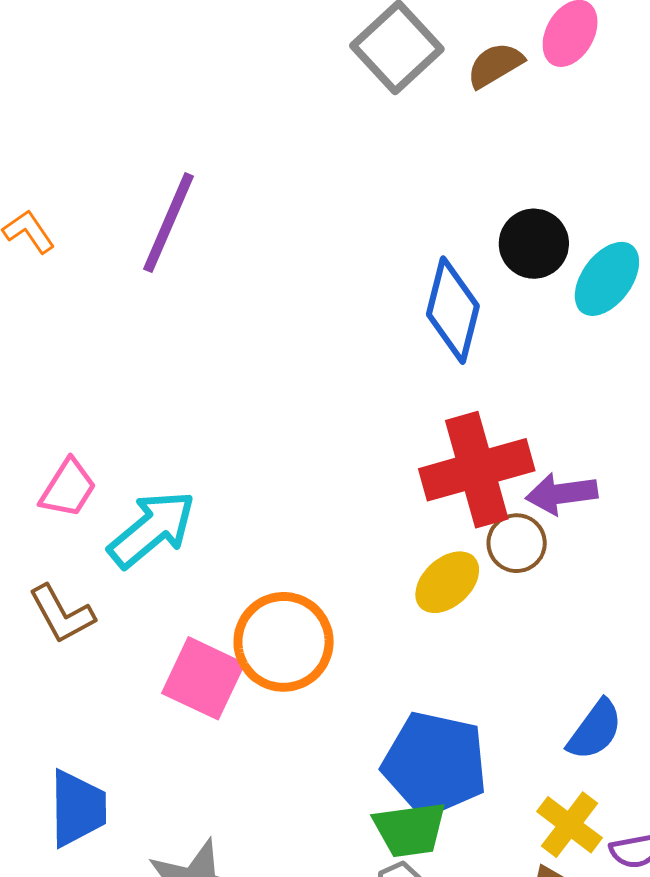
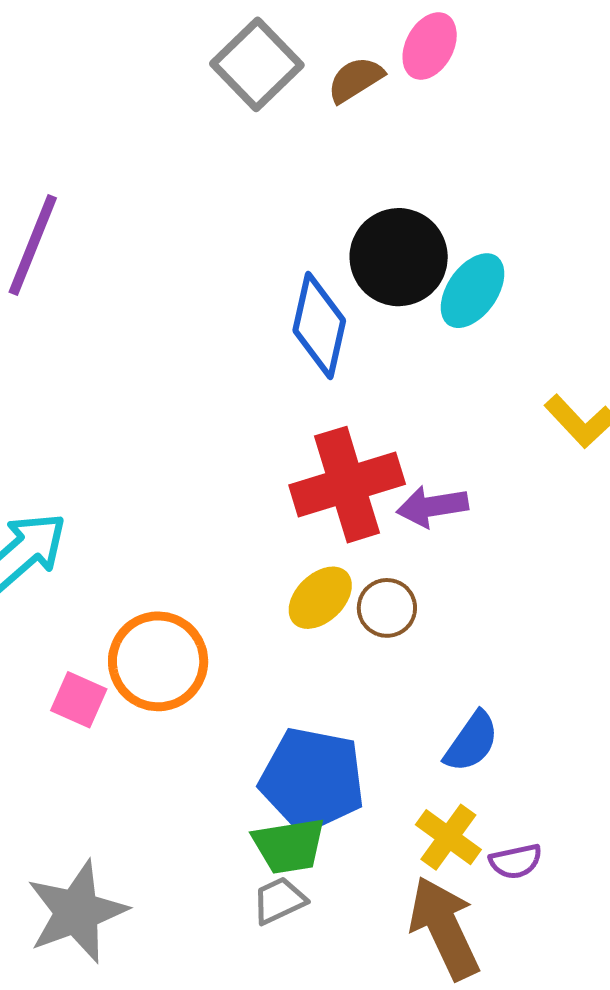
black circle: (534, 244) -> (399, 257), size x1.4
brown circle: (517, 543) -> (387, 608), moved
pink square: (203, 678) -> (79, 700), size x0.7

